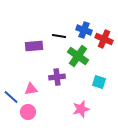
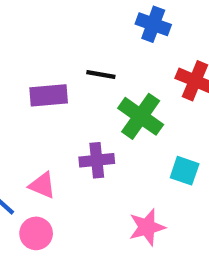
blue cross: (84, 30) -> (153, 24), moved
pink triangle: (31, 89) -> (42, 185), turned 32

